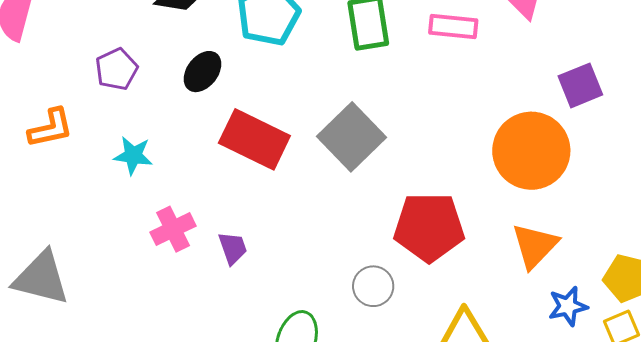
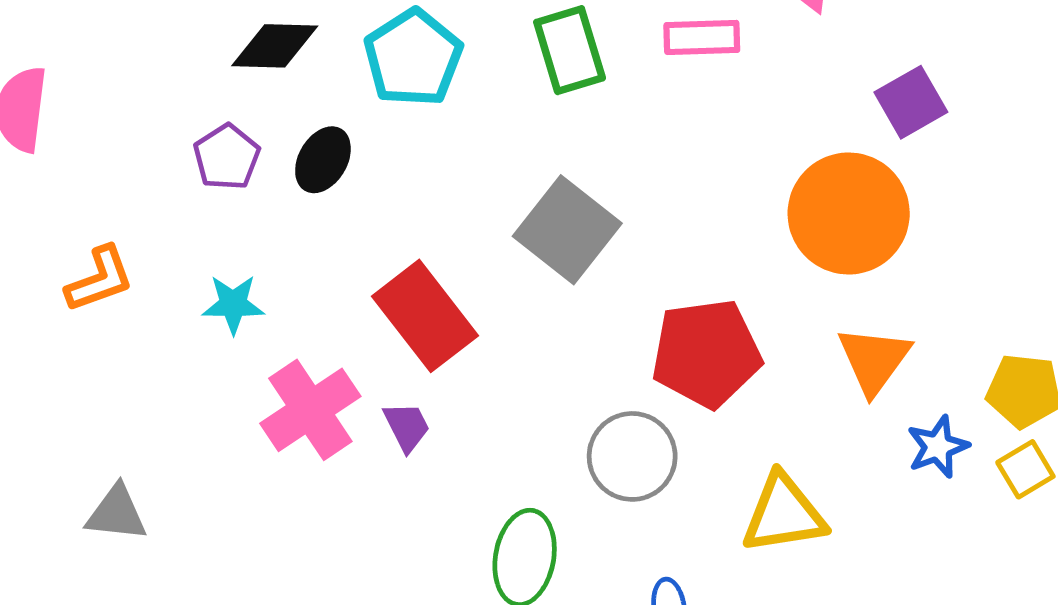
purple pentagon: (117, 69) -> (227, 157), moved
red rectangle: (254, 139) -> (425, 316), moved, turned 34
pink cross: (173, 229) -> (310, 410), size x1.4
gray triangle: (41, 278) -> (117, 513), size x0.7
gray circle: (373, 286) -> (632, 456), size x1.4

